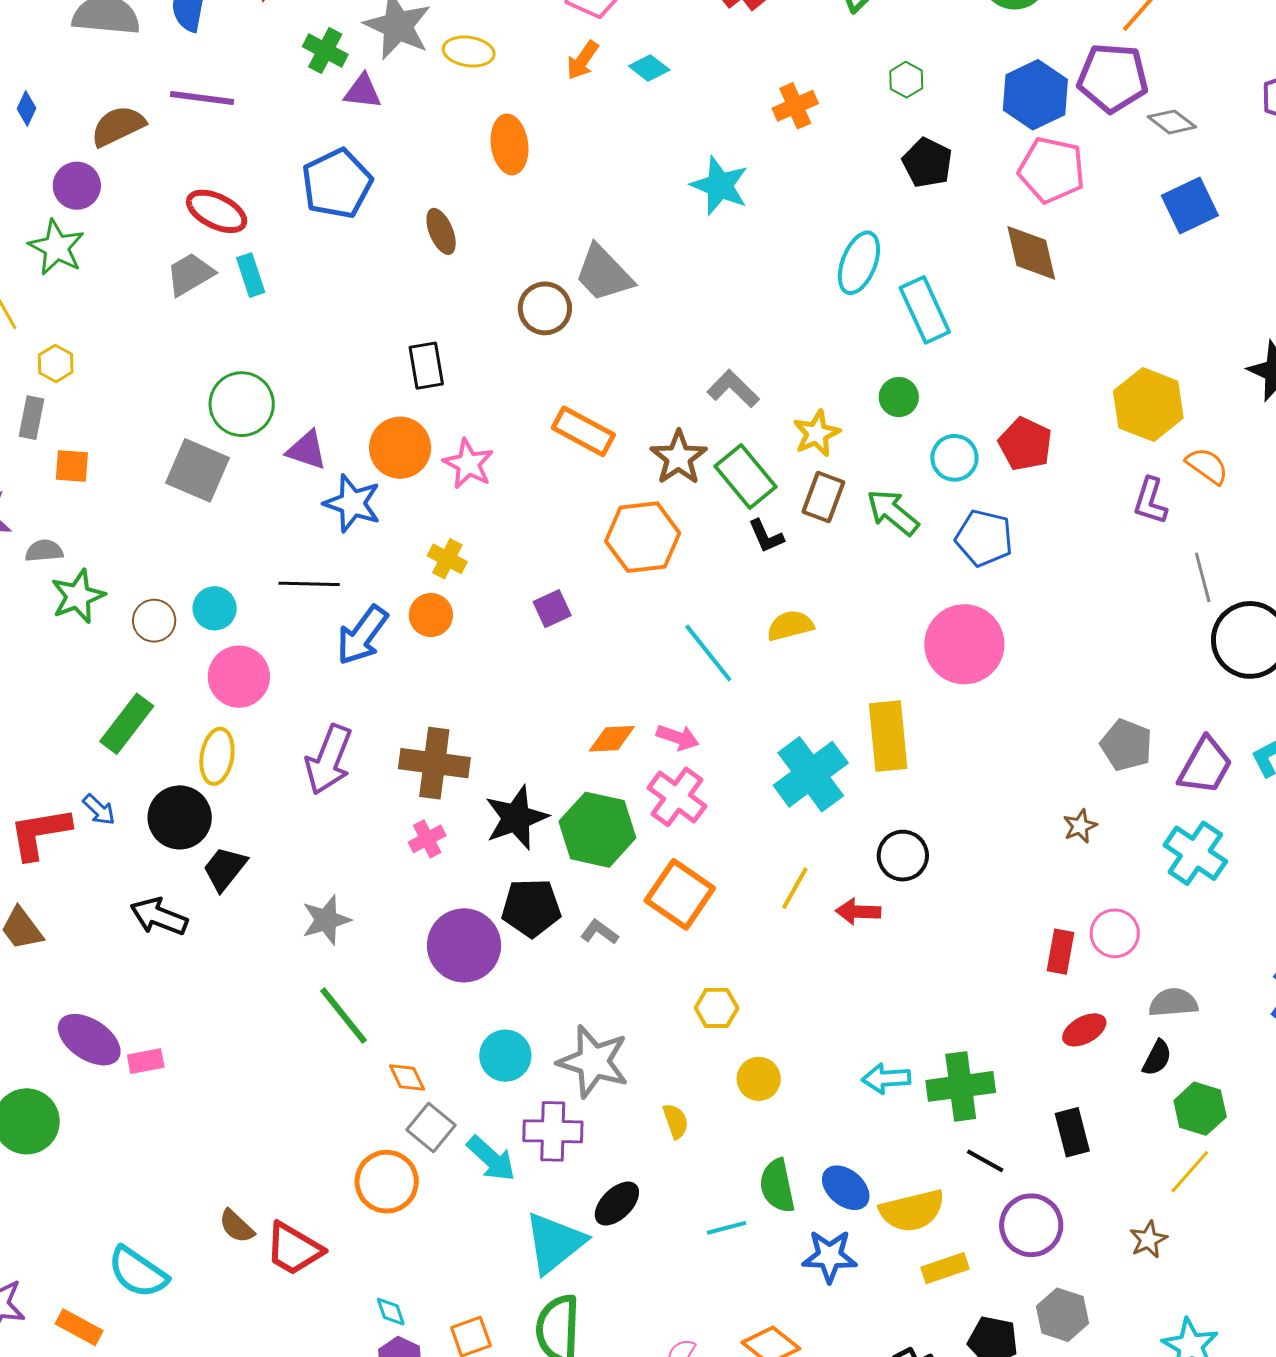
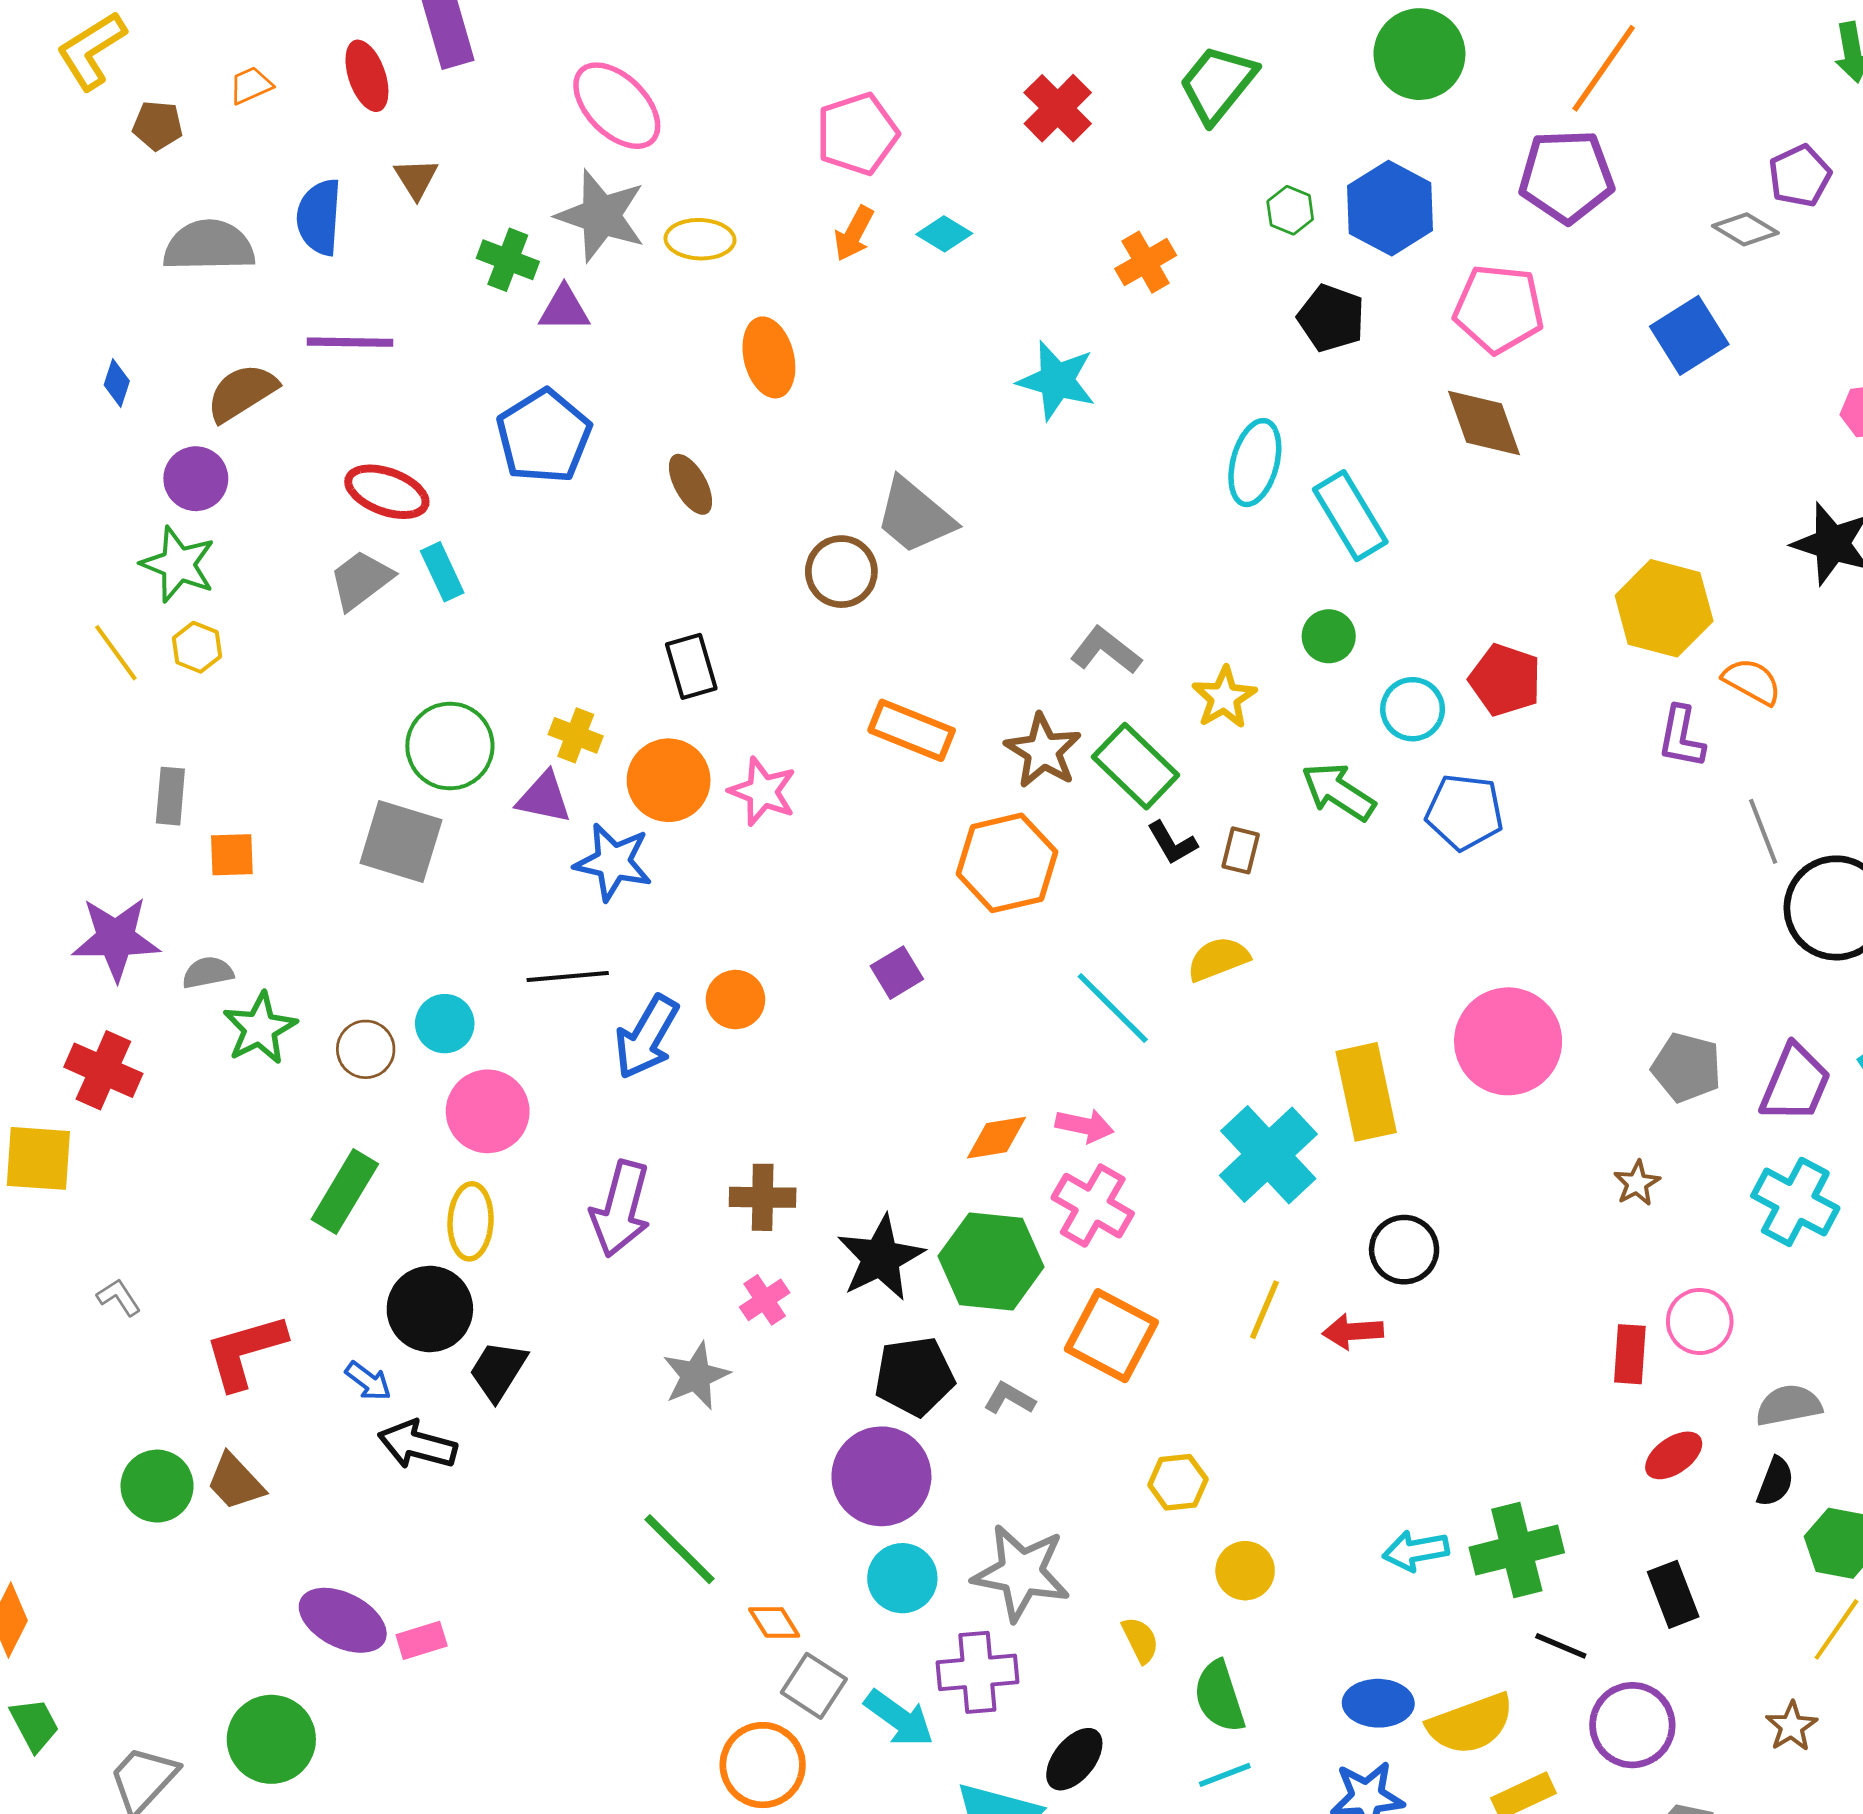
blue hexagon: (1035, 95) -> (1390, 208), moved
gray diamond: (1172, 122) -> (1745, 229), moved
yellow hexagon: (56, 363) -> (197, 647), moved
brown rectangle: (823, 497) -> (1241, 850), moved, size x0.7
yellow cross: (447, 559) -> (576, 735), moved
pink circle: (964, 644) -> (1508, 1041), moved
brown cross: (434, 763) -> (763, 1197), size x0.7
blue arrow: (99, 810) -> (368, 1381), moved
gray star: (326, 920) -> (696, 1376), moved
purple circle: (464, 945) -> (881, 1476), moved
green semicircle: (777, 1186) -> (1219, 1697), moved
blue ellipse: (846, 1188) -> (1378, 1703), turned -33

